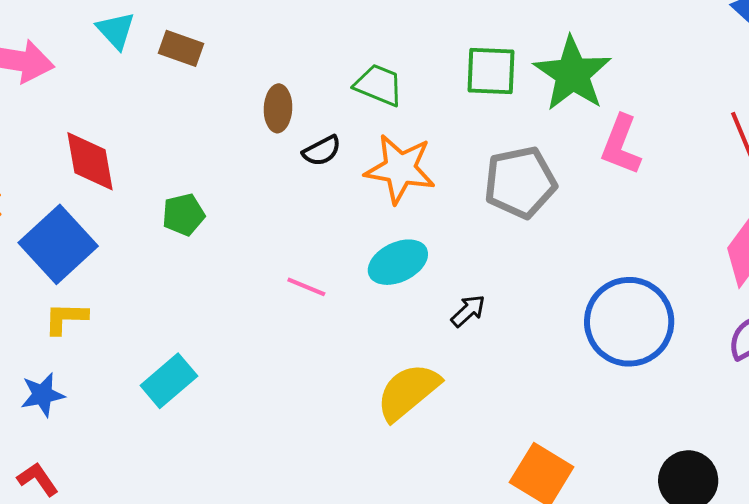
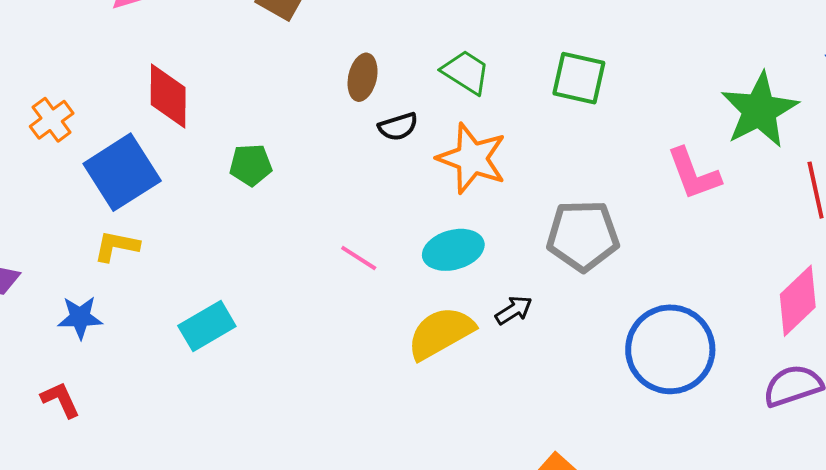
green star: (572, 74) -> (759, 110), moved
pink L-shape: (621, 145) -> (694, 174), turned -52
gray pentagon: (520, 182) -> (583, 236), moved
yellow semicircle: (408, 392) -> (441, 333), moved

